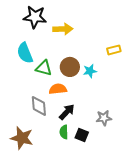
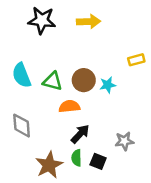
yellow arrow: (63, 29) -> (88, 22), moved
cyan semicircle: (25, 53) -> (22, 75), moved
gray diamond: (39, 106) -> (22, 126), moved
brown star: (22, 138) -> (49, 165), moved, turned 30

